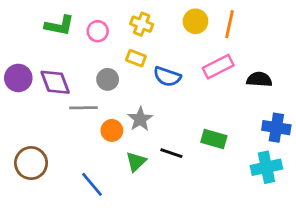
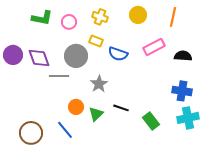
orange line: (230, 24) -> (173, 17), moved
gray circle: (108, 79) -> (76, 56), size x1.5
blue cross: (276, 128) -> (182, 91), moved
orange circle: (112, 130) -> (76, 107), moved
green rectangle: (214, 139) -> (151, 121), moved, turned 36
brown circle: (31, 163) -> (31, 133), moved

